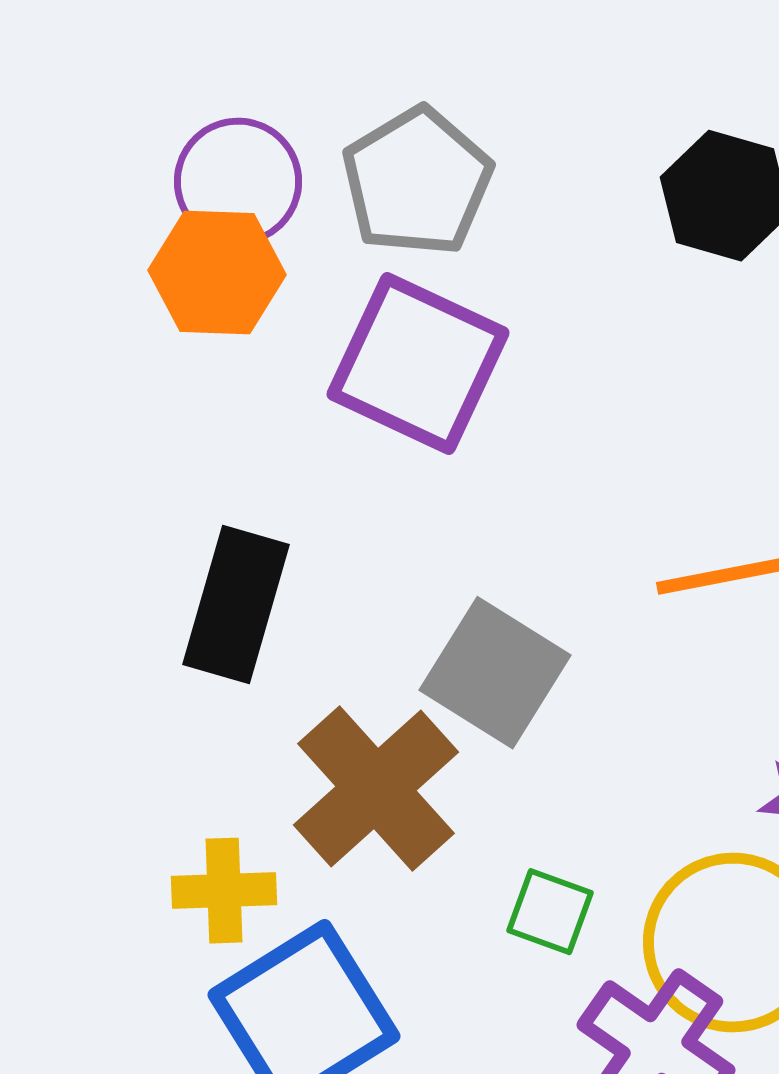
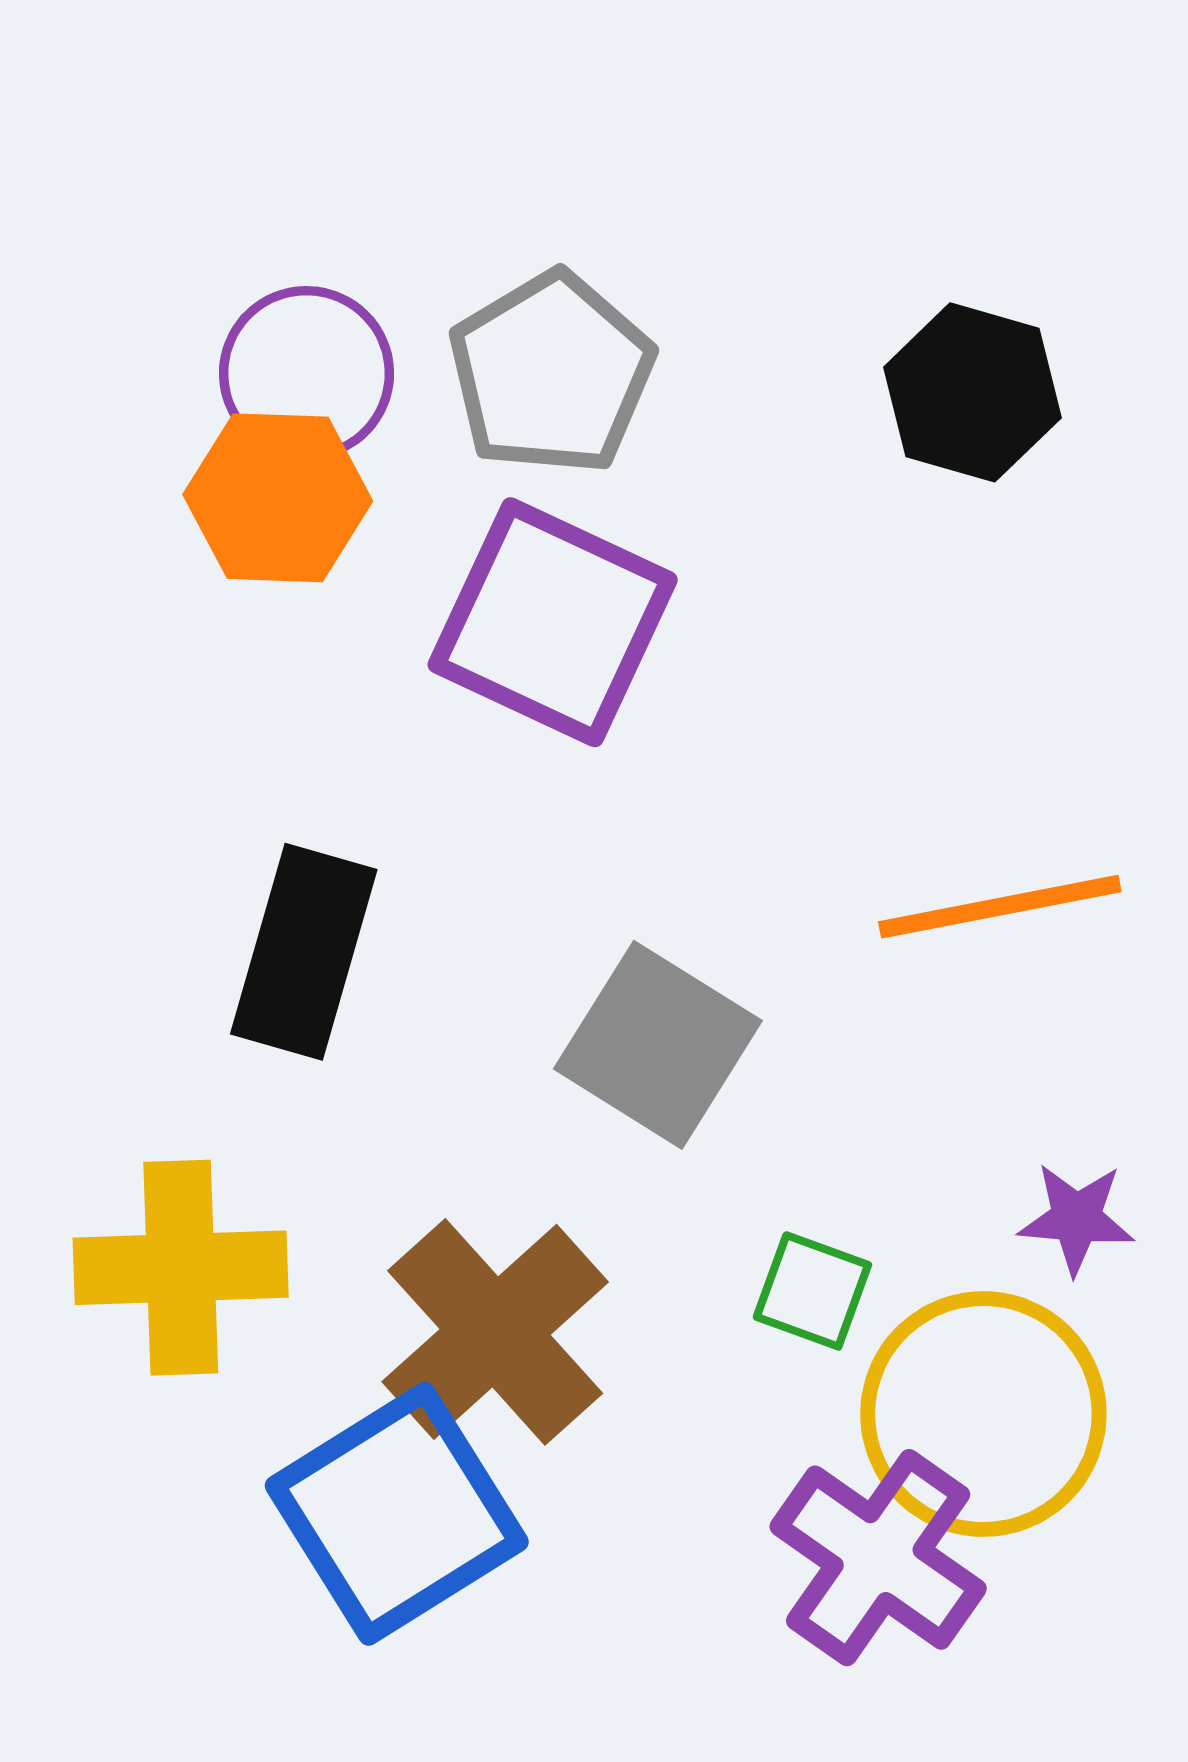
brown cross: (376, 789) -> (495, 1332), moved
yellow cross: (224, 891) -> (181, 1268), moved, size x1.5
green square: (550, 912) -> (812, 1291), moved

